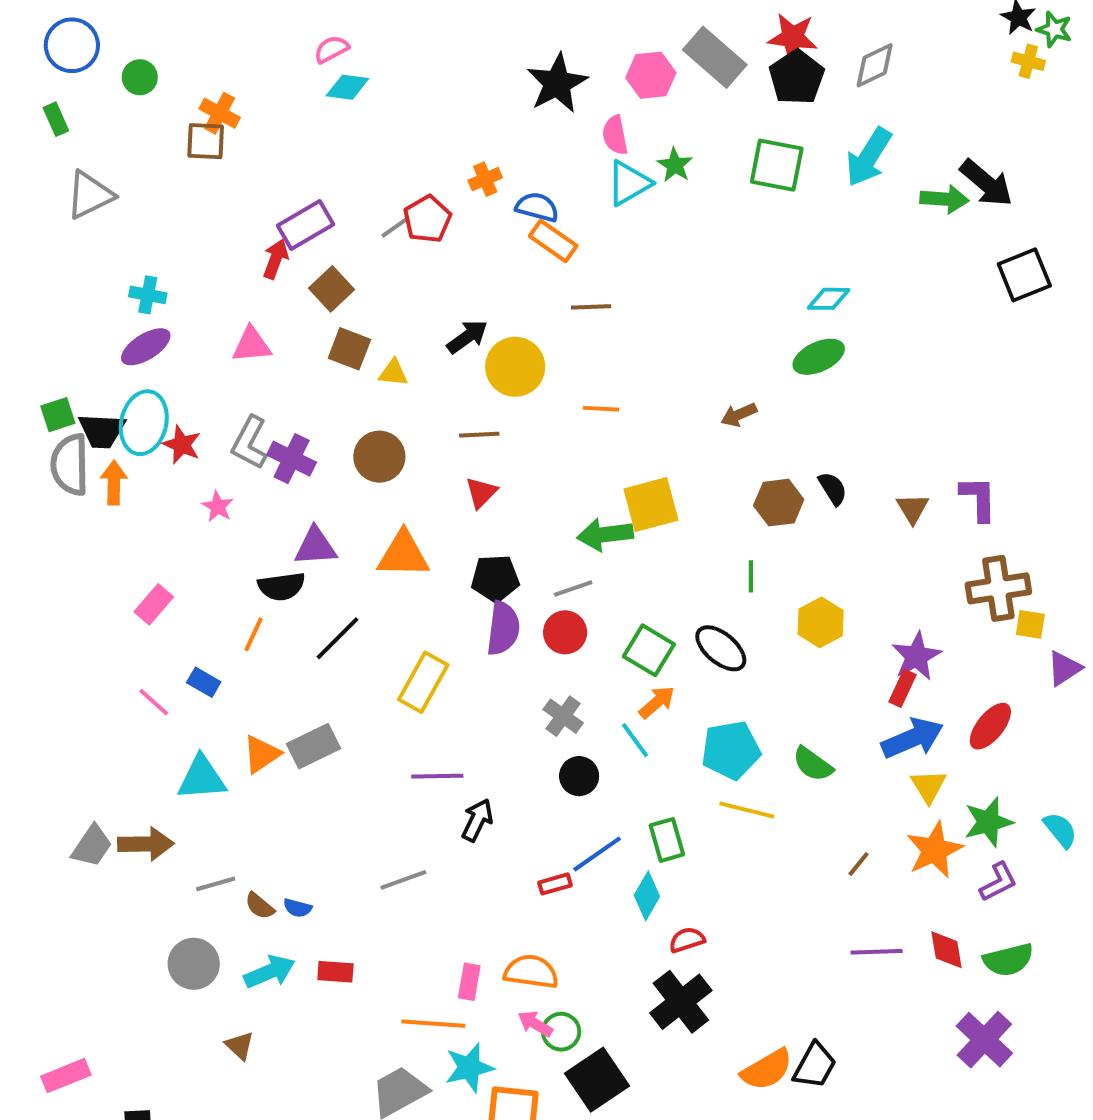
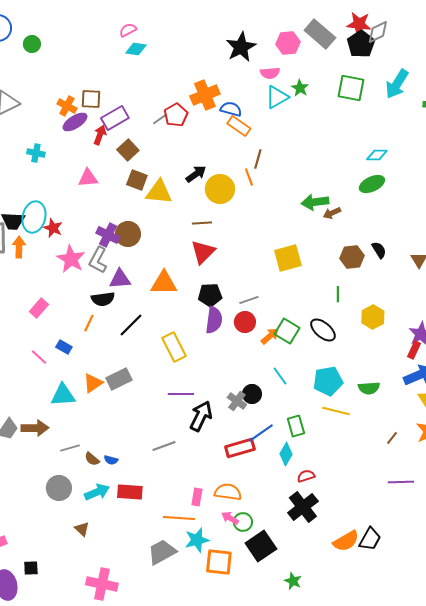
gray diamond: (875, 65) -> (378, 32), moved
orange cross: (220, 113) -> (67, 106), moved
pink semicircle: (615, 135) -> (270, 73), turned -84
brown square: (206, 141) -> (91, 99), moved
orange cross: (485, 179) -> (205, 95), size x1.8
brown line: (591, 307) -> (258, 159), turned -72
purple ellipse: (146, 347) -> (75, 122), moved
yellow triangle: (393, 373) -> (159, 192), size x1.8
orange line: (601, 409) -> (249, 177), moved, turned 66
gray L-shape: (250, 443) -> (98, 260), moved
brown circle: (379, 457) -> (128, 234), moved
red triangle: (481, 493) -> (203, 252), size x1.5
pink star: (218, 507) -> (71, 259), size x1.8
green arrow: (605, 534) -> (315, 202), moved
yellow rectangle: (423, 682) -> (174, 347), turned -56
orange arrow: (657, 702) -> (270, 336), moved
gray cross: (563, 716) -> (237, 401), moved
green semicircle: (813, 764) -> (369, 388), turned -40
black arrow: (477, 820) -> (201, 416), size x1.4
red rectangle: (555, 884) -> (240, 448), size x1.8
red rectangle: (335, 972) -> (130, 492), size x1.4

